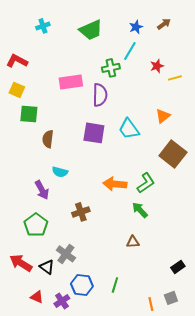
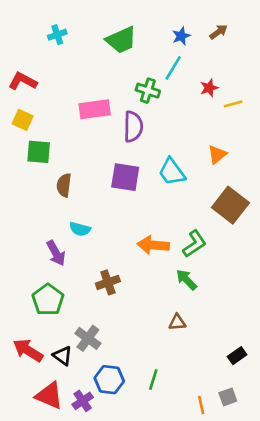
green cross: (111, 68) -> (148, 91), turned 30
red triangle: (37, 297) -> (49, 396), size x1.6

